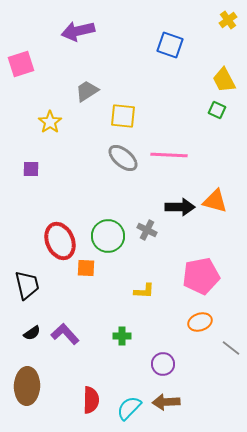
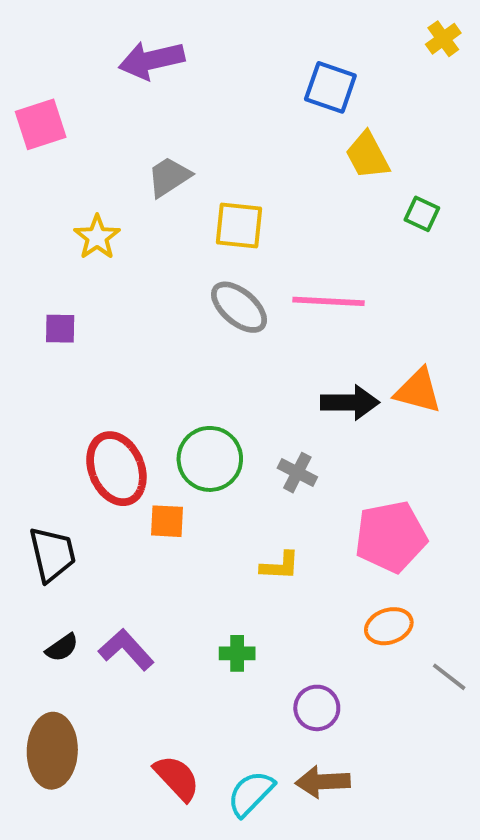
yellow trapezoid: (224, 80) -> (367, 155), moved
gray cross: (147, 230) -> (297, 473), moved
red semicircle: (91, 400) -> (177, 778), turned -44

